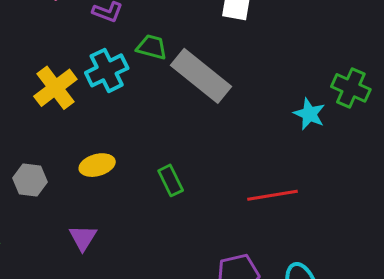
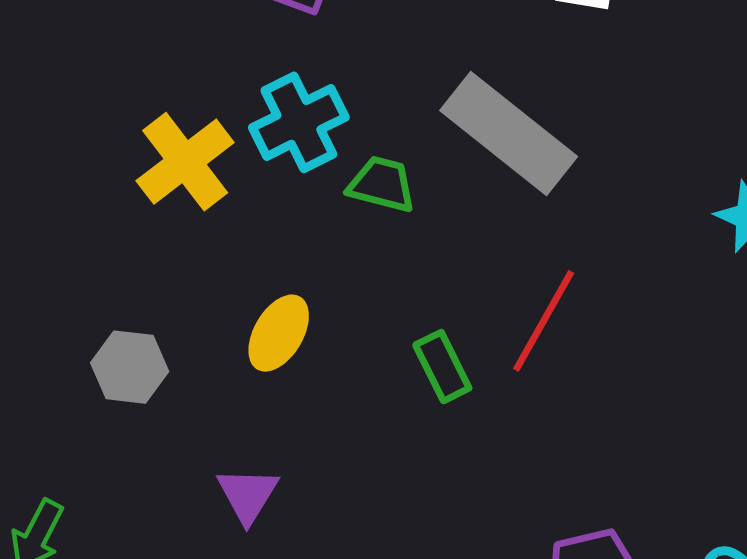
green trapezoid: (152, 47) -> (382, 184), moved
yellow ellipse: (97, 165) -> (279, 333), turned -44
red line: (273, 195) -> (544, 321), moved, turned -51

